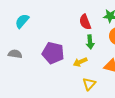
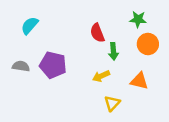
red semicircle: (85, 22) -> (97, 33), moved
purple pentagon: (53, 53) -> (53, 65), moved

